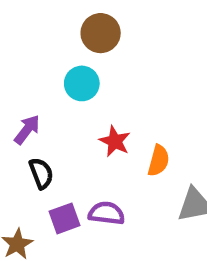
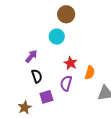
purple semicircle: (106, 213) -> (66, 83), moved, turned -84

